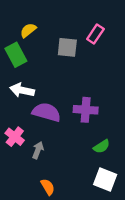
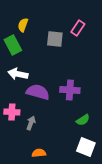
yellow semicircle: (28, 30) -> (23, 25), turned -32
pink cross: (15, 137) -> (12, 112), turned -35
orange semicircle: (48, 187) -> (39, 153), turned -64

